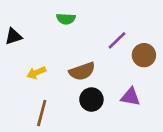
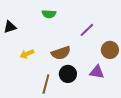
brown circle: (144, 55) -> (110, 50), moved
brown line: (42, 113) -> (46, 84), moved

